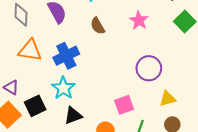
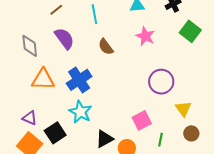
yellow triangle: (168, 99) -> (183, 109), turned -42
black triangle: (73, 116) -> (104, 139), moved

